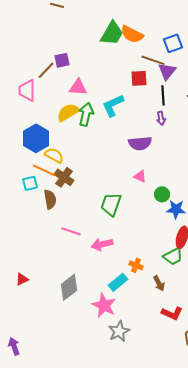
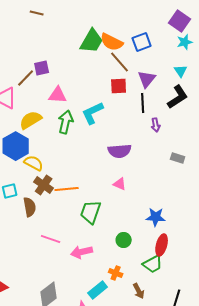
blue square: (173, 43) -> (142, 42), moved
brown line: (153, 60) -> (120, 62), moved, turned 30
yellow semicircle: (68, 112) -> (31, 120), moved
purple arrow: (161, 118) -> (156, 125), moved
orange line: (44, 170) -> (67, 189), moved, turned -30
green circle: (162, 194) -> (124, 240), moved

